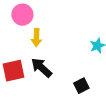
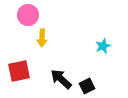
black arrow: (41, 68) -> (61, 79), moved

